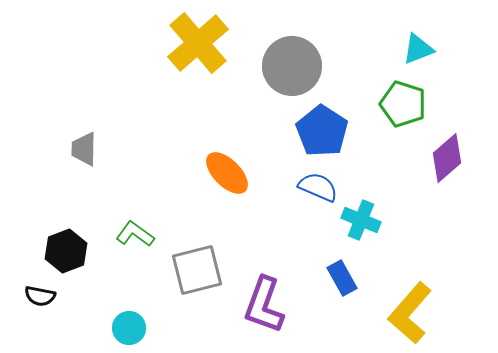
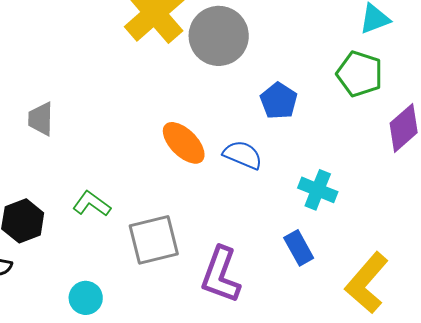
gray circle: (292, 66) -> (219, 36), moved
blue pentagon: (322, 131) -> (279, 101), size x0.7
blue semicircle: (318, 187) -> (243, 155), moved

